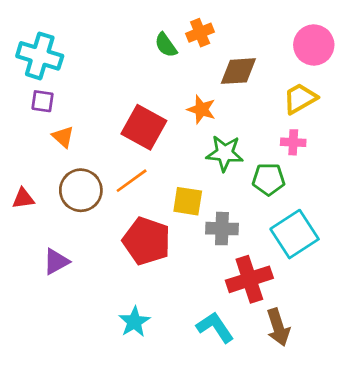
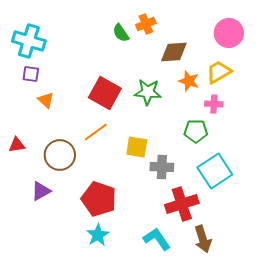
orange star: (201, 109) -> (189, 81), moved
green star: (225, 153) -> (148, 92), moved
brown circle: (81, 190) -> (60, 155), moved
red pentagon: (147, 241) -> (99, 199), moved

